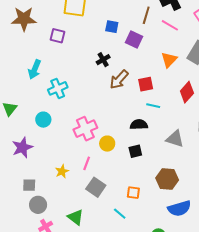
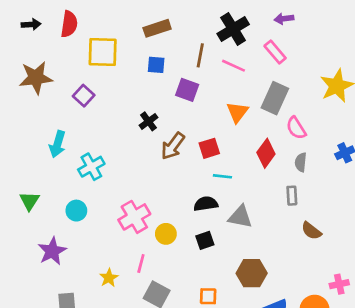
blue square: (112, 27) -> (156, 65), moved
purple square: (58, 36) -> (84, 96), turned 35
gray triangle: (175, 139) -> (240, 217), moved

